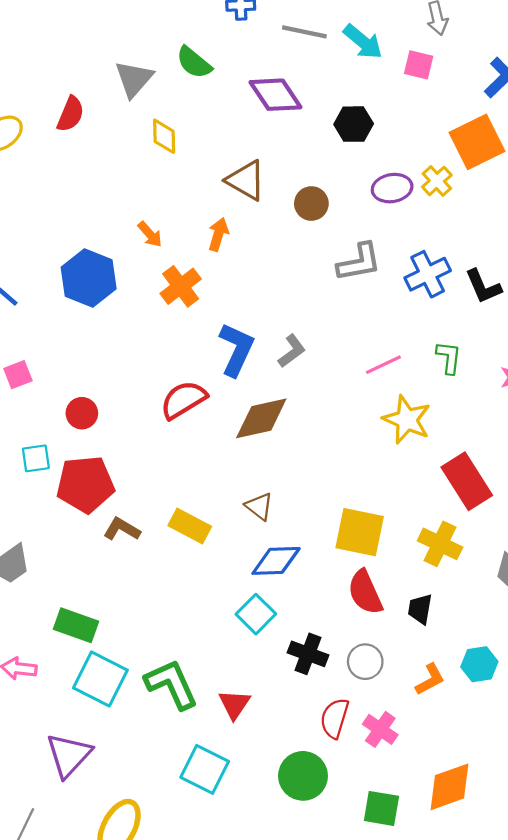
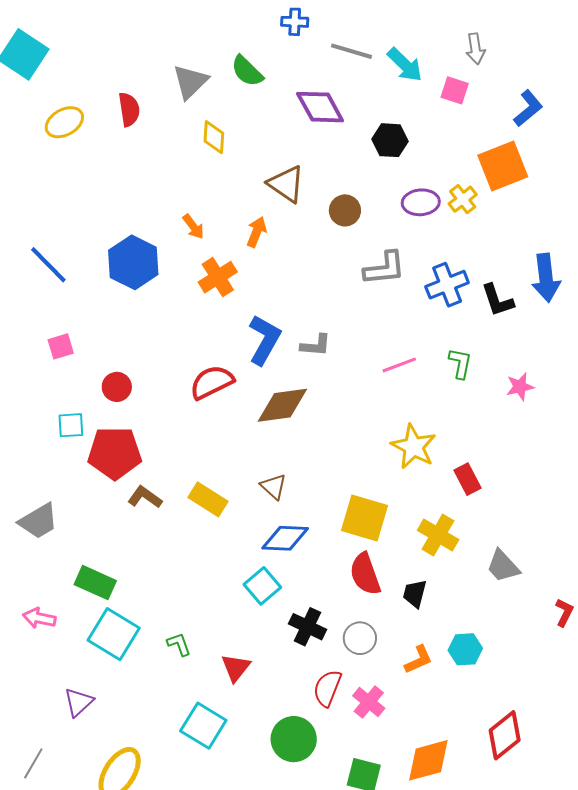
red semicircle: (71, 114) -> (129, 109), turned -36
gray L-shape: (292, 351) -> (316, 345), turned 36
yellow star: (407, 420) -> (414, 447), moved
red rectangle: (467, 481) -> (467, 479), size x0.6
green L-shape: (171, 684) -> (179, 644), size x0.5
purple triangle: (69, 755) -> (79, 702), size x0.7

